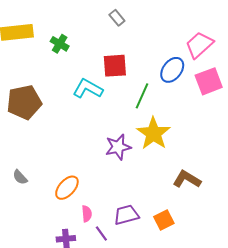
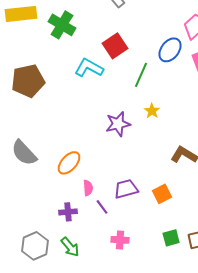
green cross: (60, 44) -> (62, 25), size x1.5
red square: (115, 66) -> (115, 46), turned -30
yellow star: (153, 133) -> (152, 111), size x0.5
gray semicircle: (20, 177) -> (24, 153), size x1.8

